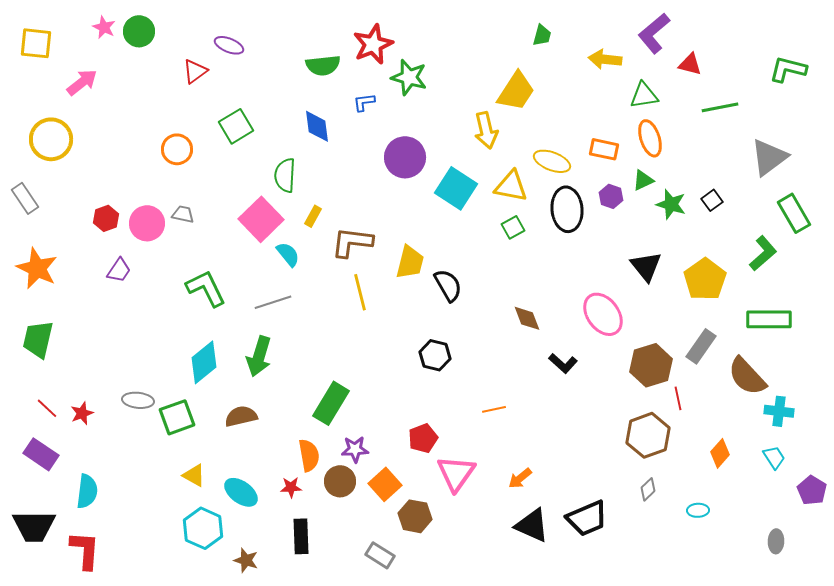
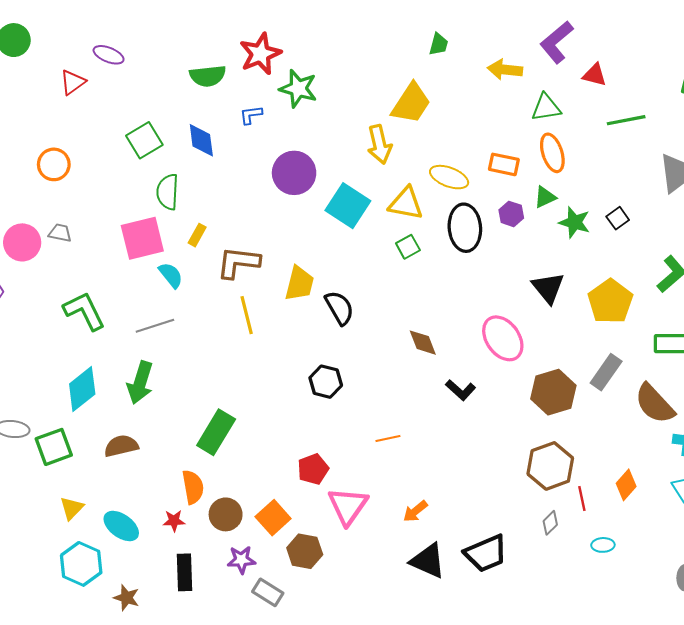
green square: (236, 126) -> (144, 140), moved
pink square: (261, 219) -> (142, 238), turned 30
red line: (678, 398) -> (582, 499), moved
purple star: (355, 449) -> (241, 560), moved
yellow triangle: (194, 475) -> (72, 508), turned 45

